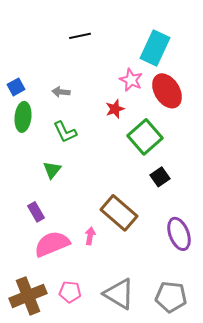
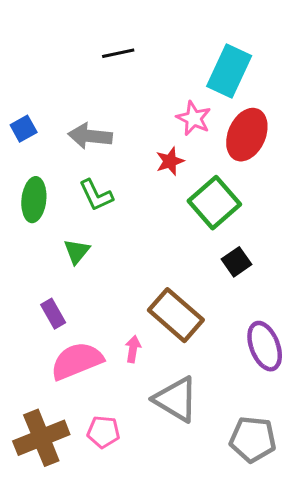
red ellipse: (167, 91) -> (247, 135), turned 56
gray arrow: (61, 92) -> (90, 136), size x1.6
green ellipse: (23, 117) -> (34, 200), moved
gray triangle: (119, 294) -> (176, 399), moved

